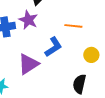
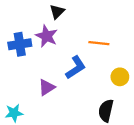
purple triangle: (28, 64) -> (47, 87), size x0.7

